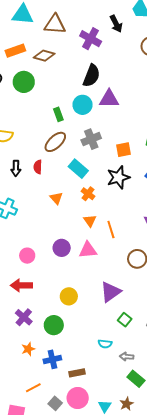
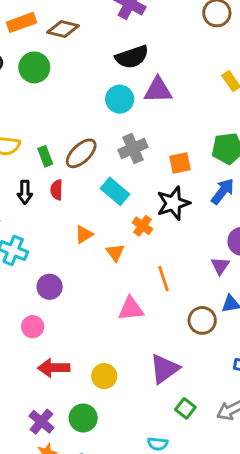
black semicircle: (91, 76) -> (132, 57), turned 50
green rectangle: (58, 114) -> (45, 156), moved
orange cross: (88, 194) -> (143, 226), moved
orange triangle: (56, 198) -> (84, 235), turned 40
orange triangle: (90, 221) -> (115, 253), moved
purple circle: (62, 248) -> (50, 287), moved
pink circle: (27, 256) -> (33, 327), moved
red arrow: (21, 285) -> (54, 368), moved
purple cross: (24, 317) -> (41, 422), moved

